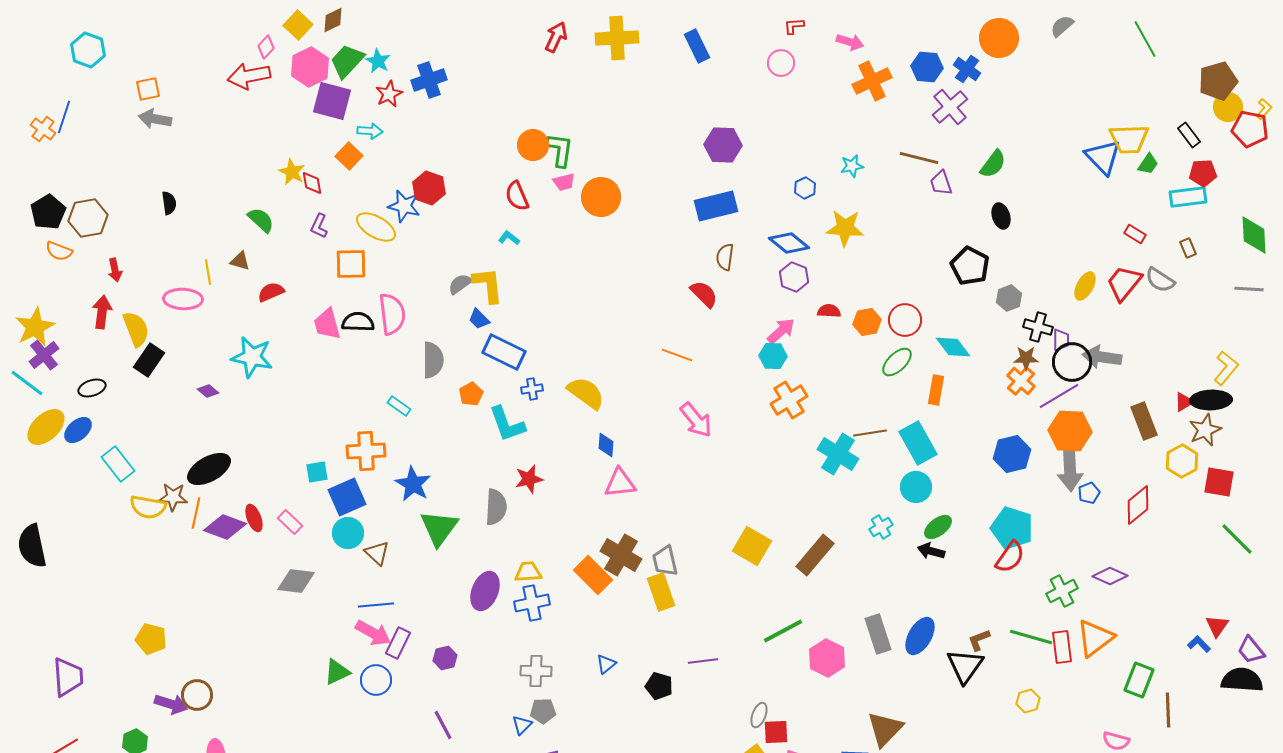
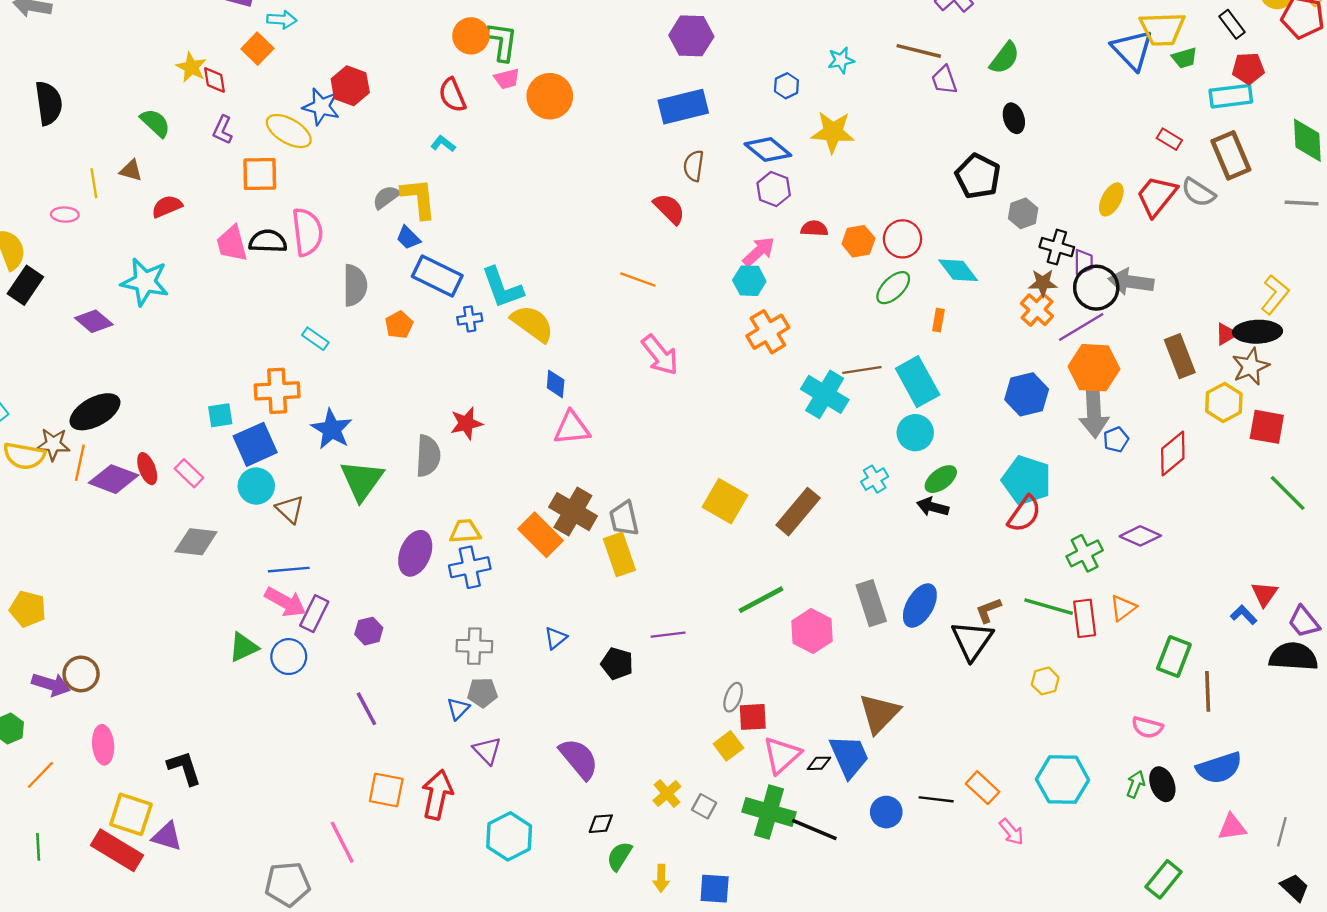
green trapezoid: (1148, 164) -> (1184, 58), turned 40
black semicircle: (169, 203) -> (49, 103), size x1.6
brown rectangle: (1188, 248) -> (1231, 155), size x2.0
pink ellipse: (183, 299) -> (65, 215), size x0.6
orange rectangle: (936, 390) -> (938, 320), size x0.7
purple diamond: (208, 391) -> (94, 321), size x1.5
cyan L-shape: (507, 424) -> (502, 288), moved
orange triangle: (1095, 638) -> (1123, 608), size x0.6

